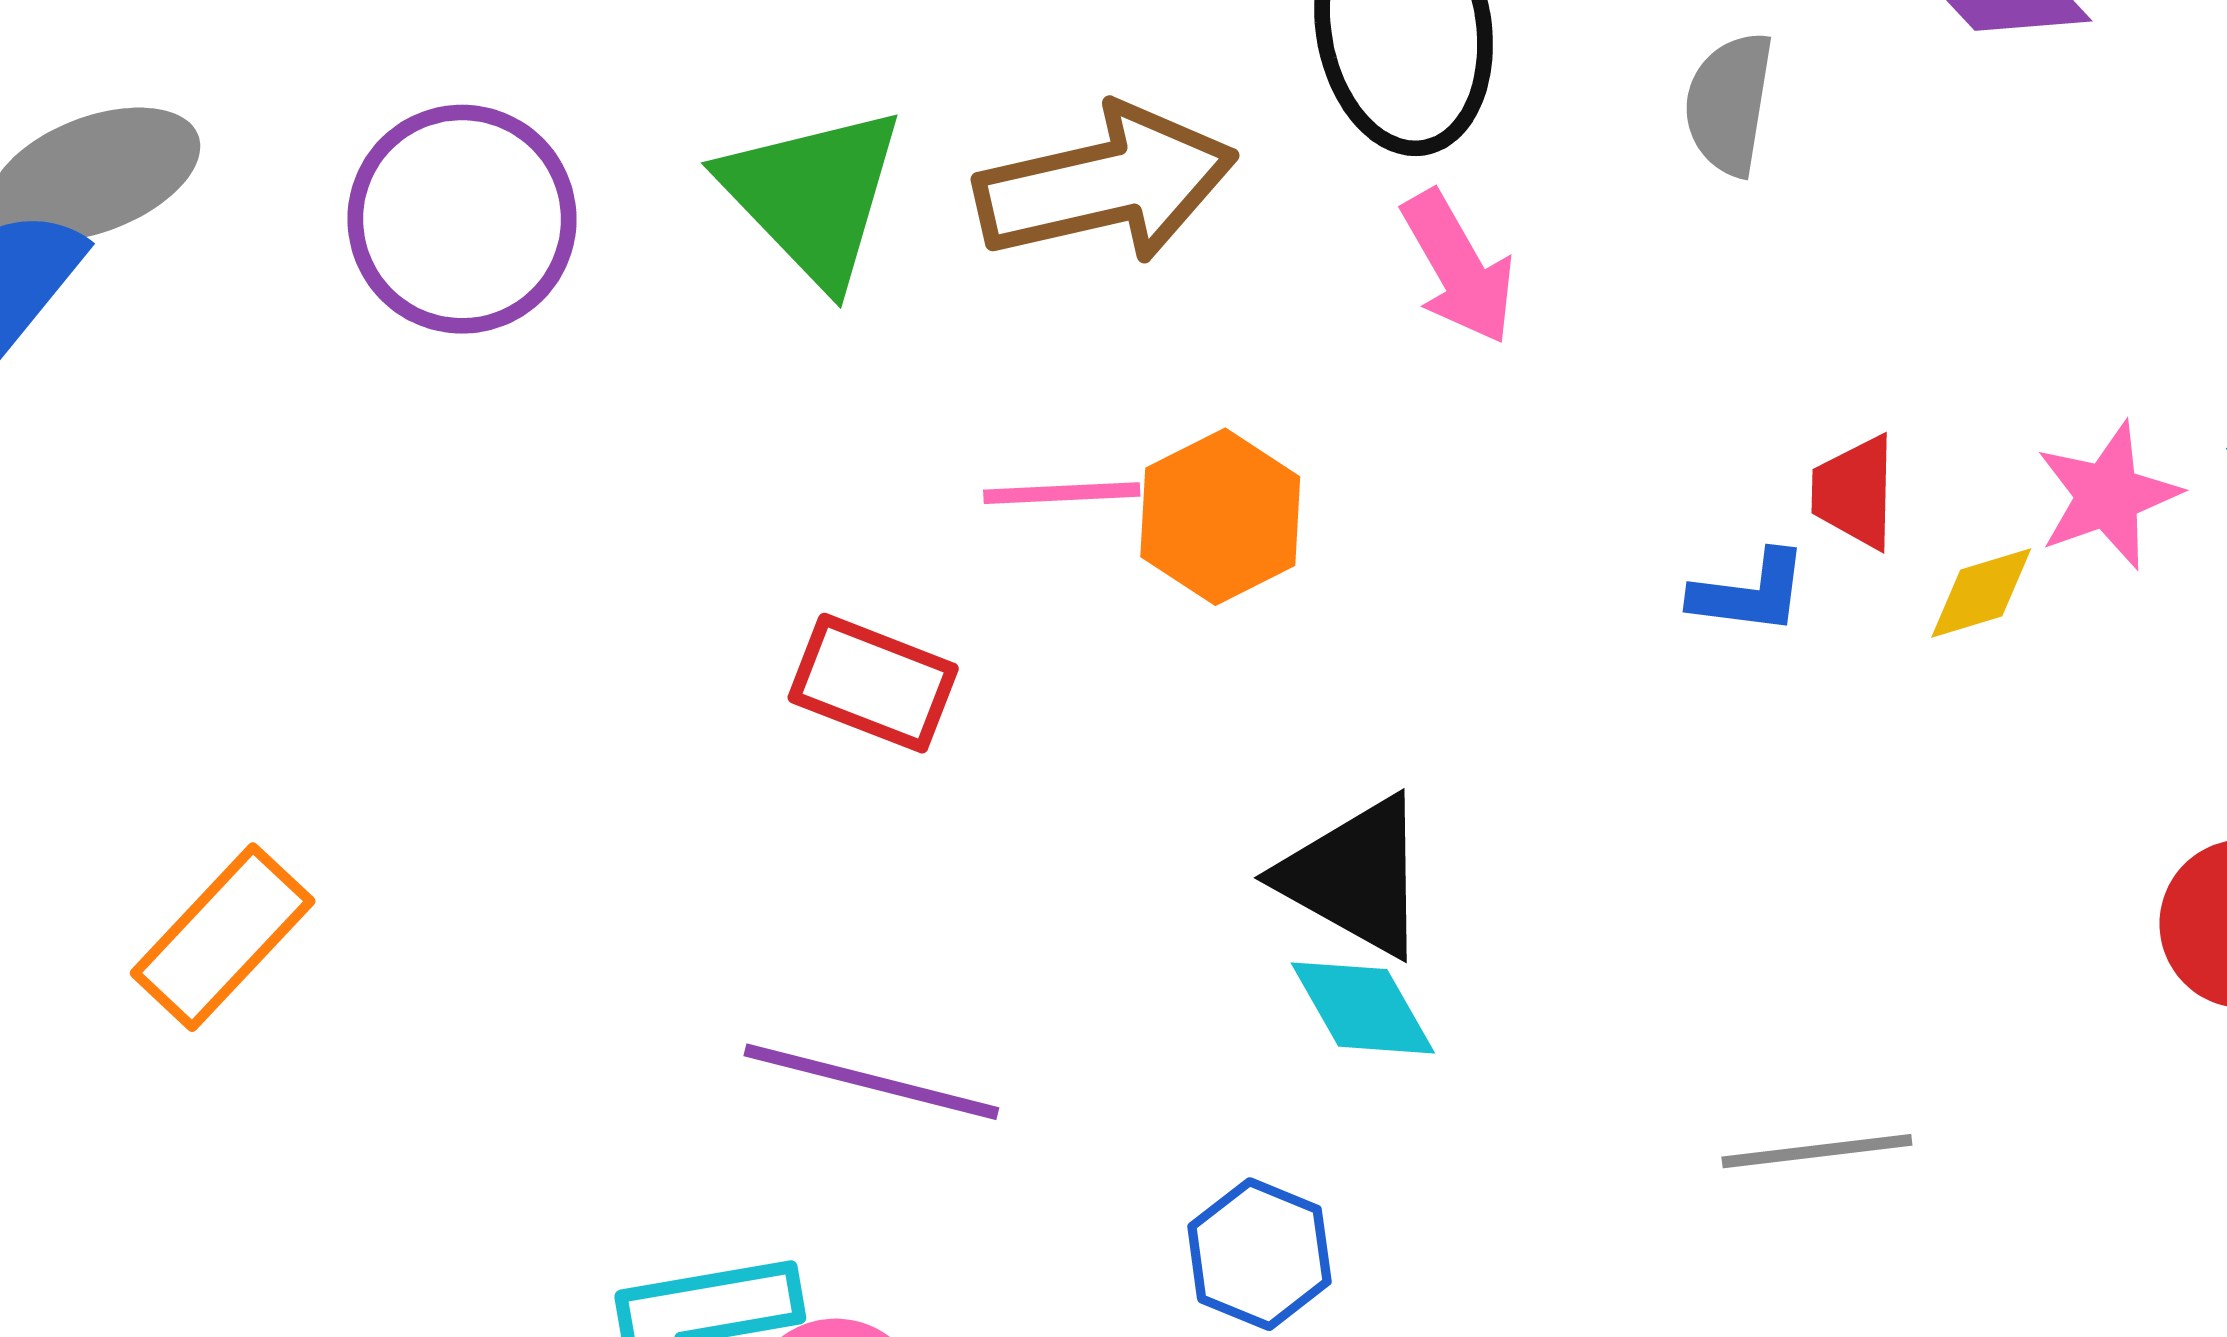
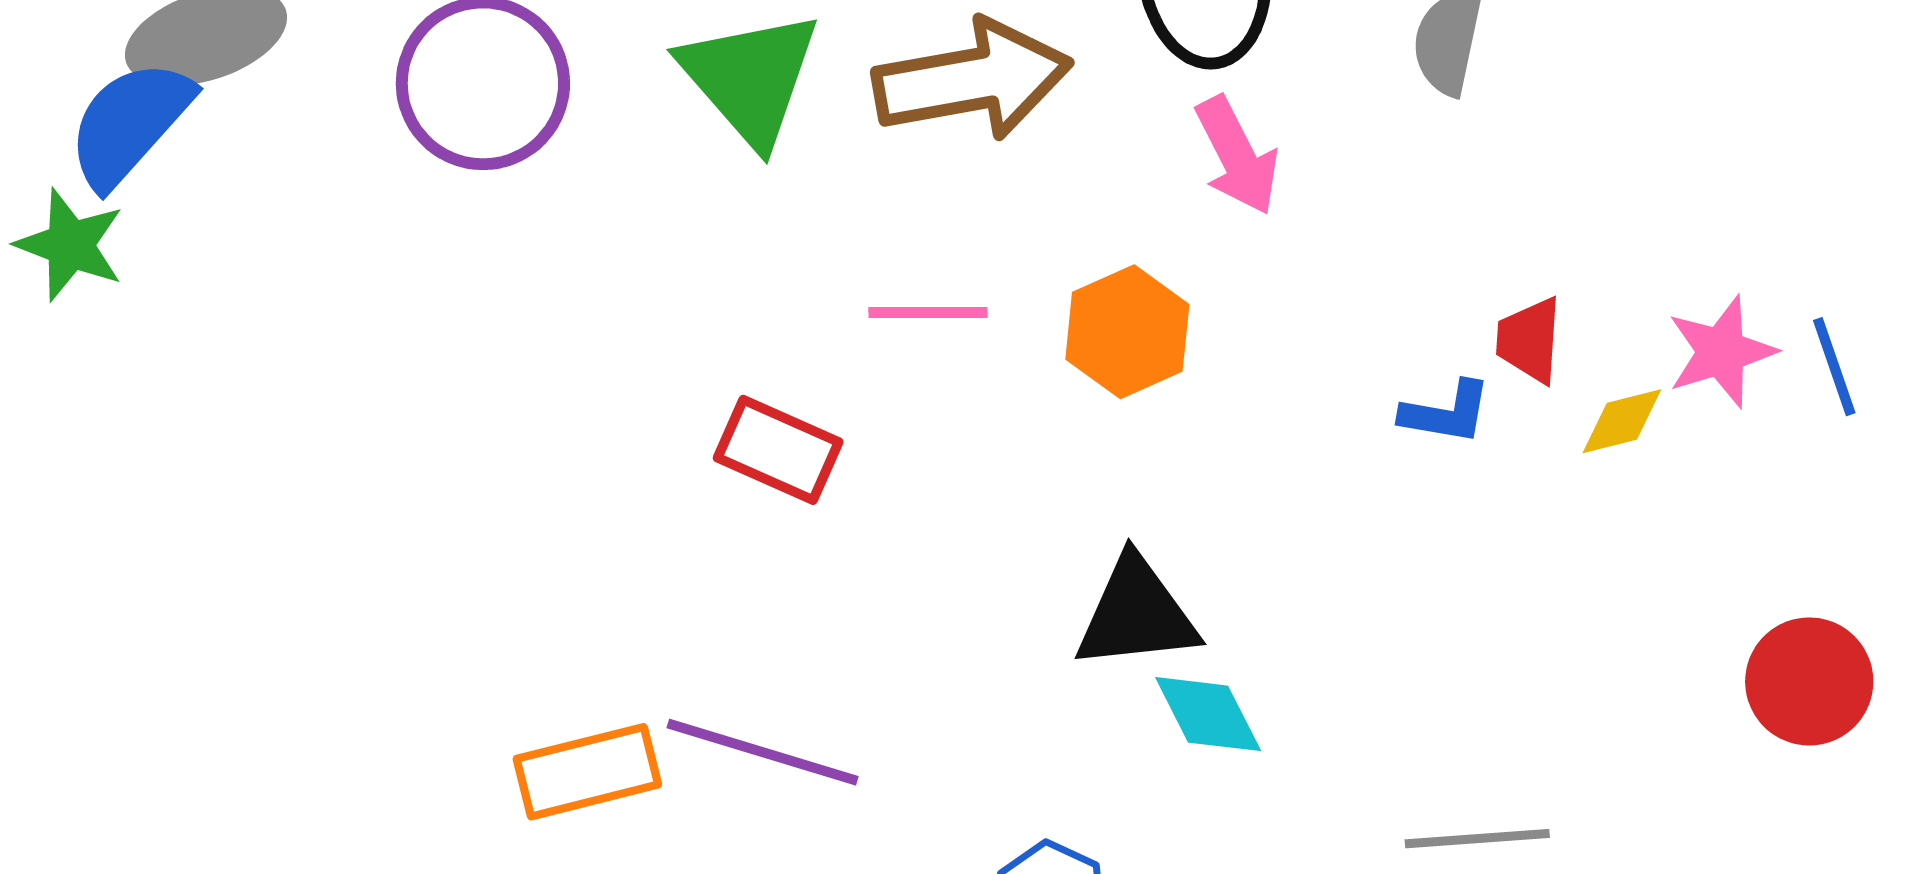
orange hexagon: (1220, 517) -> (1127, 332), moved
black triangle: (1355, 876) -> (1137, 614), turned -38
orange rectangle: (223, 937) -> (587, 772), moved, turned 30
cyan diamond: (1363, 1008) -> (1208, 714), moved

